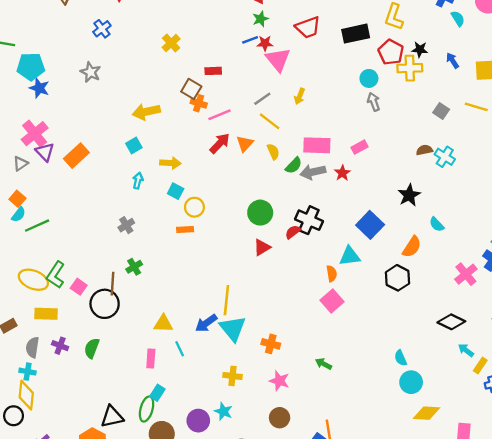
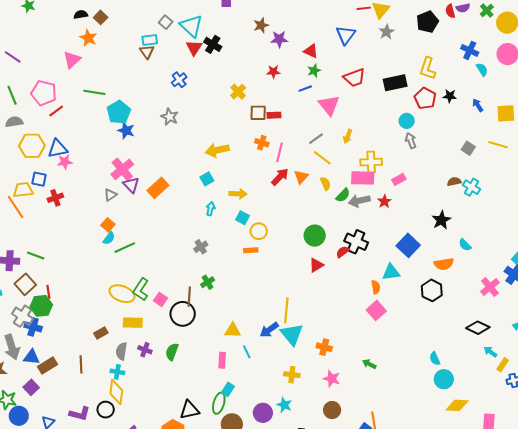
red star: (265, 43) -> (273, 72), moved
cyan pentagon: (31, 67) -> (119, 112), turned -30
yellow cross: (410, 68) -> (371, 162), moved
brown square: (191, 89) -> (258, 113), moved, turned -30
pink line: (219, 115) -> (280, 152), turned -54
orange semicircle: (412, 247) -> (444, 264), turned 48

